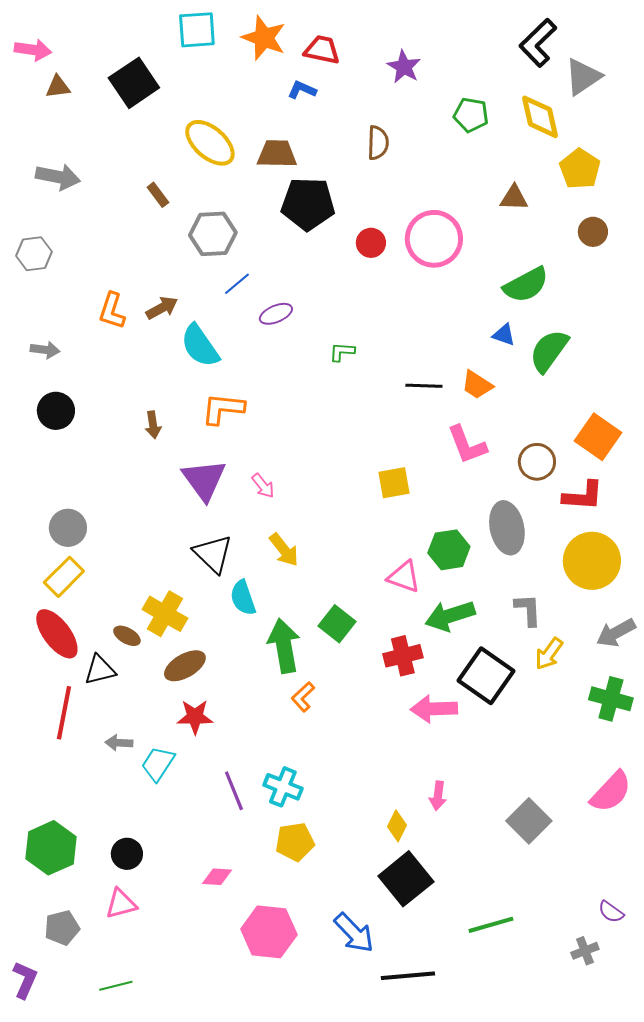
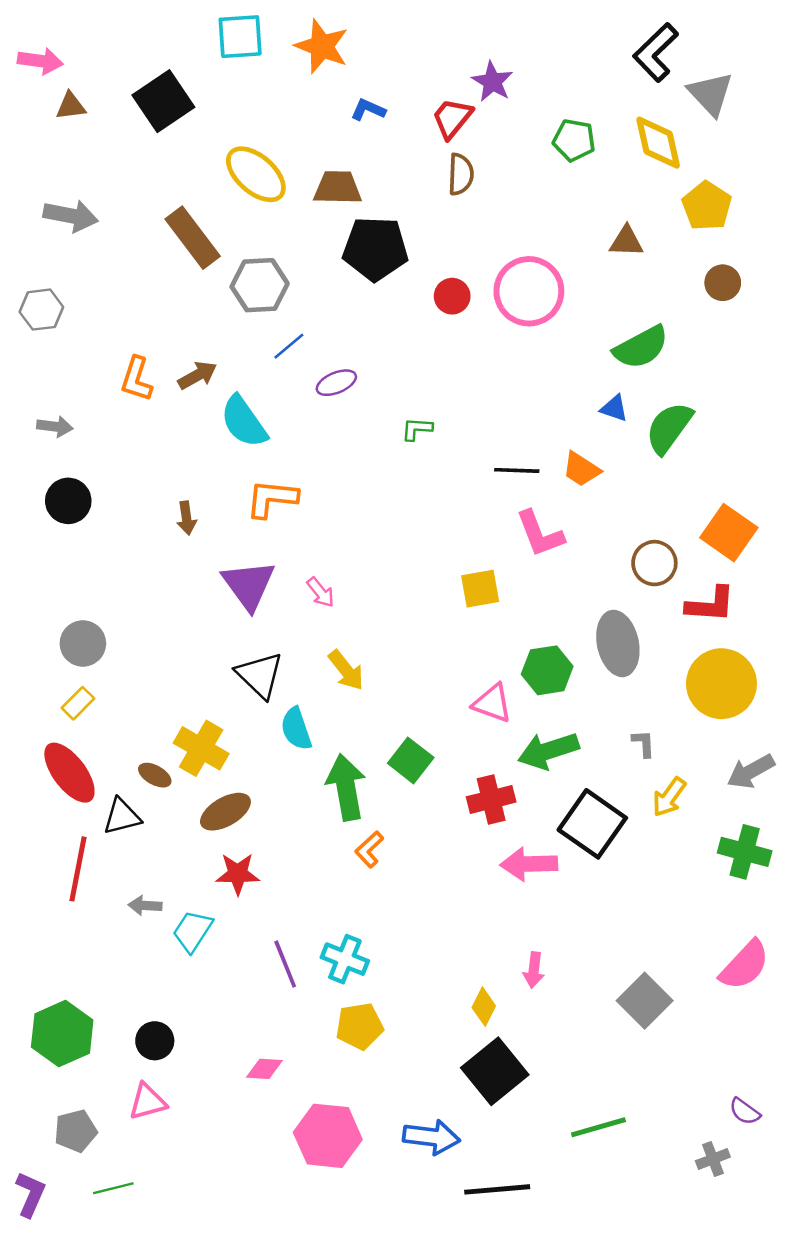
red trapezoid: (322, 50) -> (452, 118), moved, turned -63
gray triangle: (583, 77) -> (711, 94), turned -39
brown rectangle: (158, 195) -> (193, 238), size x2.0
pink L-shape: (467, 445) -> (540, 534), moved
yellow rectangle: (64, 577) -> (78, 703), size x0.7
gray L-shape: (528, 610) -> (643, 743), size x0.7
blue arrow: (354, 933) -> (431, 1137), turned -39
green line: (116, 986) -> (113, 1188), moved

